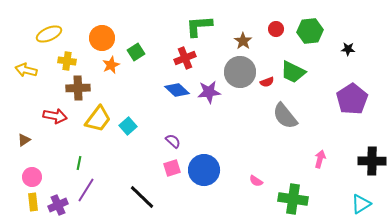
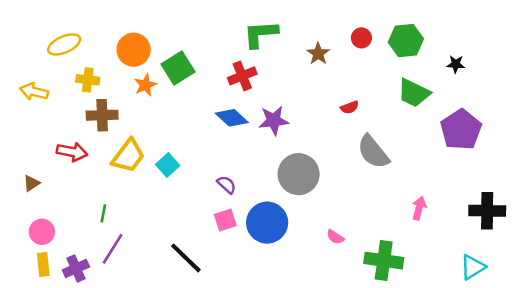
green square: (136, 52) -> (178, 68), size x1.4
gray circle: (240, 72) -> (299, 174), moved
green trapezoid: (293, 72) -> (414, 93), moved

